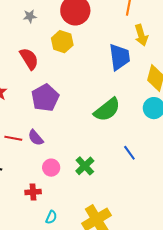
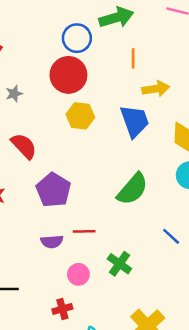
yellow arrow: (141, 35) -> (156, 89), turned -70
yellow hexagon: (62, 42) -> (80, 116), moved
red line: (13, 138) -> (84, 231), moved
purple semicircle: (36, 138) -> (52, 242), turned -42

